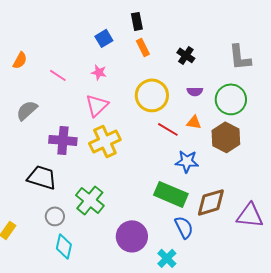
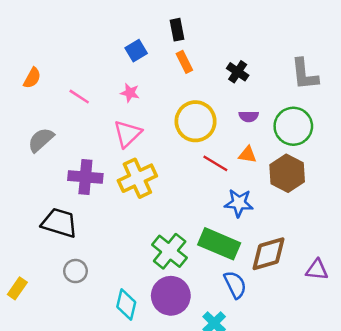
green cross: (90, 200) -> (170, 251), moved
purple triangle: (250, 215) -> (317, 270), size x0.7
cyan diamond: (64, 246) -> (126, 304), moved

